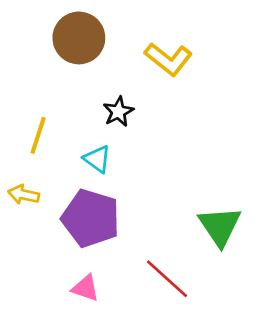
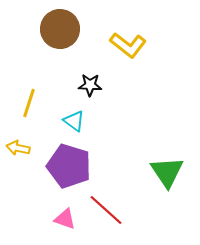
black star: (118, 112) -> (90, 85), turned 30
red line: (167, 279) -> (106, 210), moved

